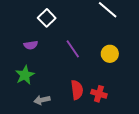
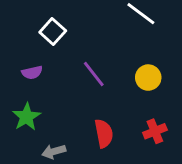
red cross: (99, 94) -> (155, 131), moved, turned -35

